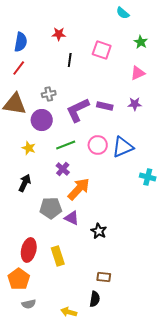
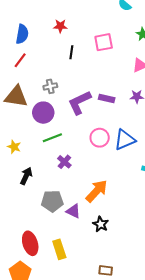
pink square: (102, 50) -> (104, 42), turned -30
green line: (66, 145) -> (52, 138), moved
yellow star: (29, 148) -> (14, 147), moved
orange arrow: (79, 189) -> (97, 191), moved
red ellipse: (29, 250) -> (30, 243), turned -30

